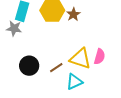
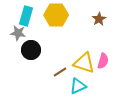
brown star: (73, 14) -> (99, 19), moved
black circle: (29, 66) -> (31, 50), moved

